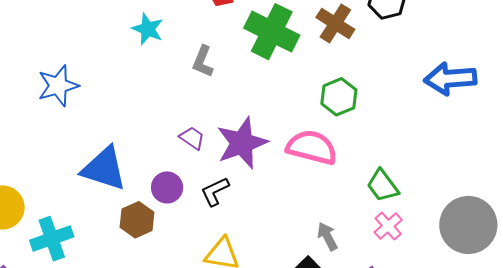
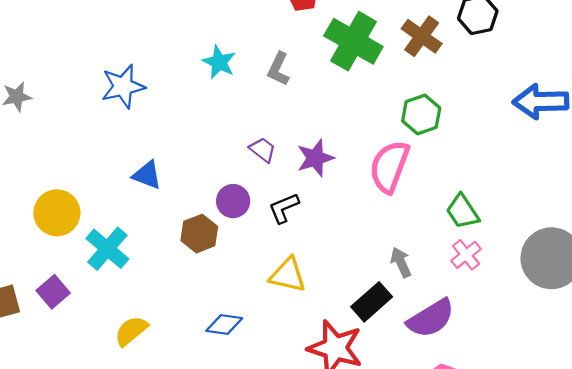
cyan star: (148, 29) -> (219, 62), moved
purple star: (242, 143) -> (315, 158), size x0.7
pink semicircle: (312, 147) -> (389, 167), turned -87
blue triangle: (104, 169) -> (147, 175), moved, size x0.6
cyan cross: (52, 239) -> (107, 249), turned -33

